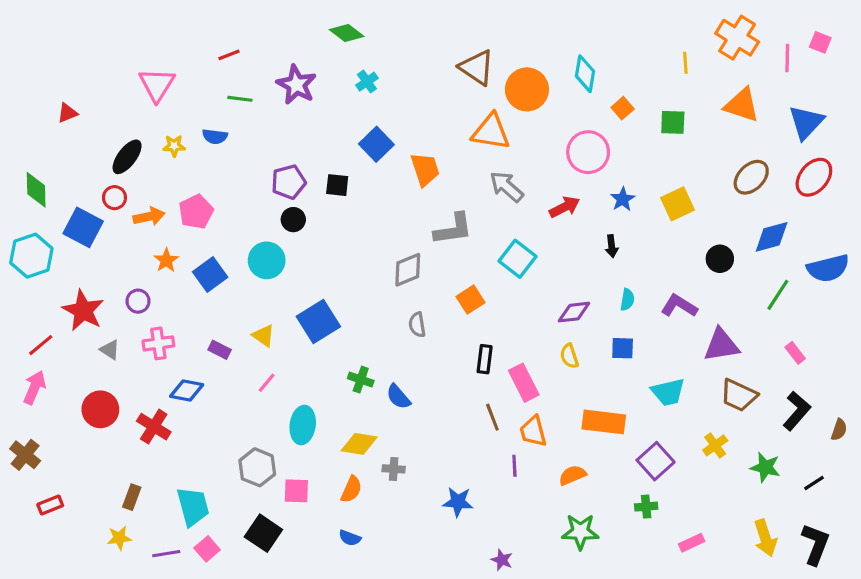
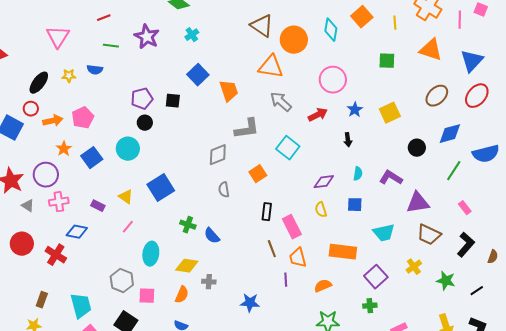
orange square: (623, 108) -> (362, 17), moved, size x1.5
purple circle: (138, 301) -> (46, 175), size x1.6

